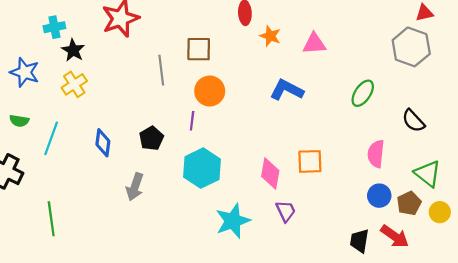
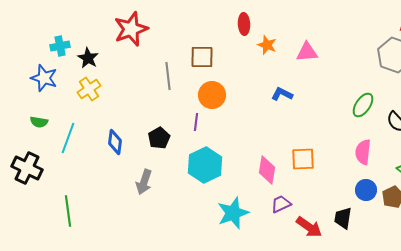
cyan cross: (54, 27) -> (60, 46), moved
blue L-shape: (287, 90) -> (282, 94), size x0.7
green ellipse: (363, 93) -> (363, 105), moved
purple trapezoid: (286, 211) -> (281, 204), turned -90
red arrow: (395, 236) -> (309, 227), moved
black trapezoid: (359, 241) -> (343, 218), moved

